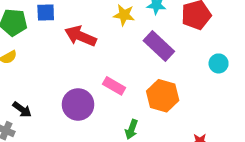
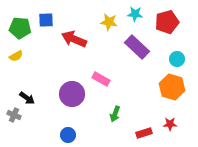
cyan circle: (219, 63) -> (177, 59), moved
orange hexagon: (163, 96) -> (172, 87), moved

